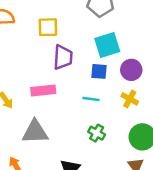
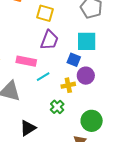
purple circle: (131, 70) -> (86, 76), moved
cyan line: (91, 99) -> (43, 77), moved, turned -56
yellow cross: (130, 99) -> (68, 85), moved, turned 32

